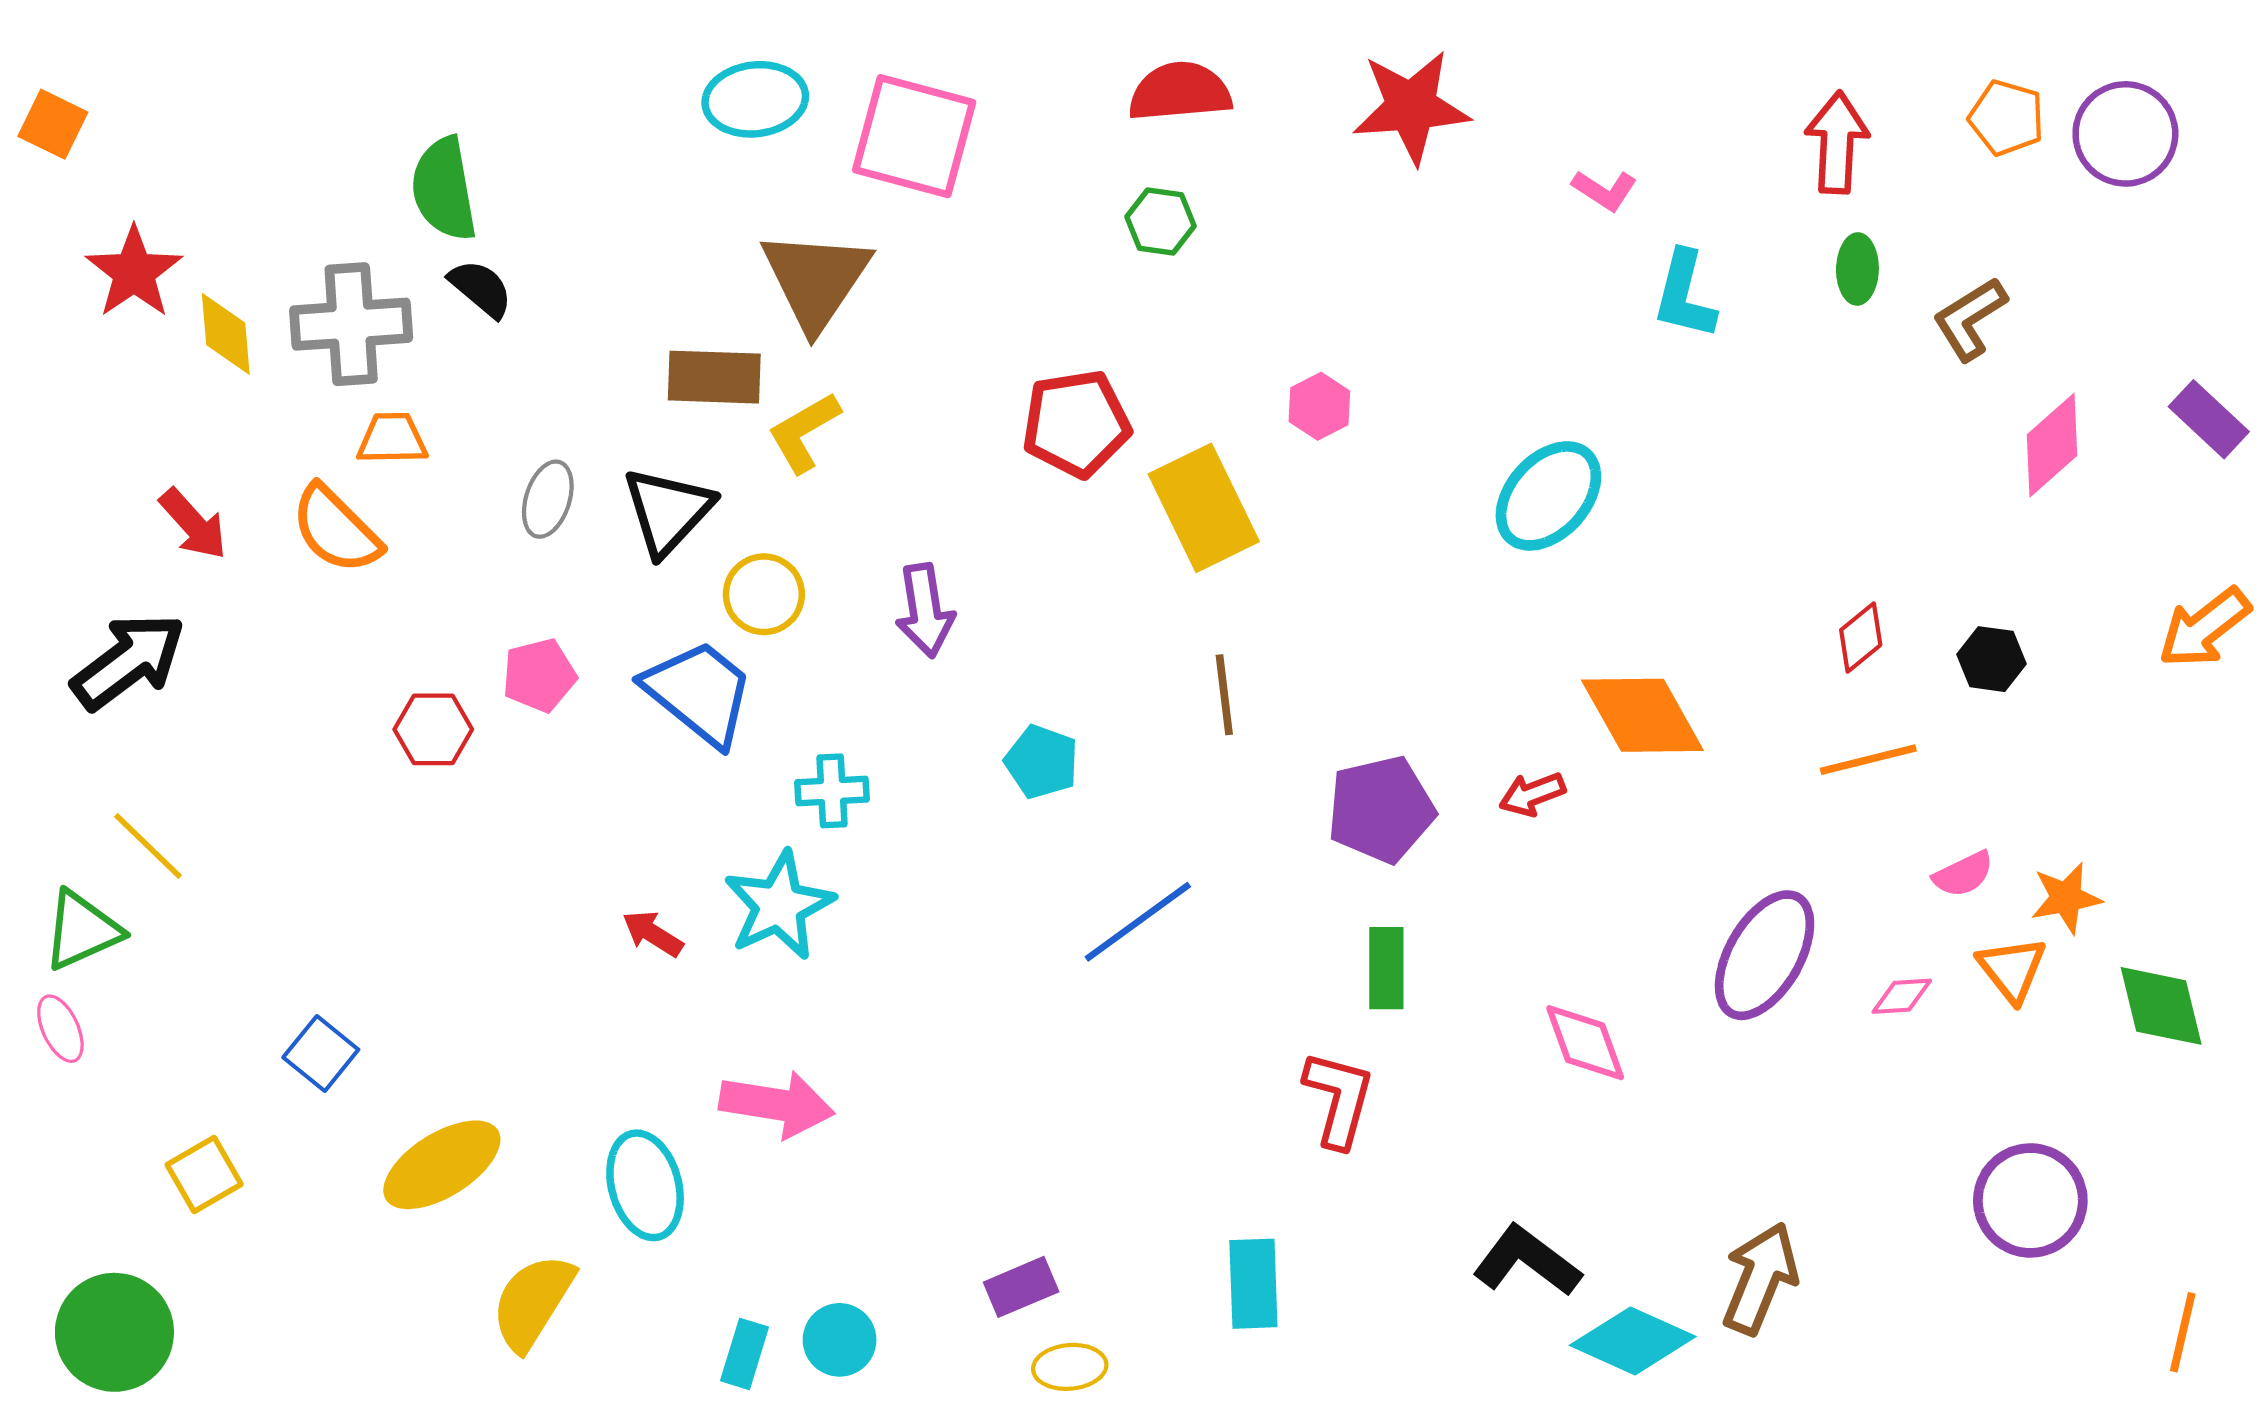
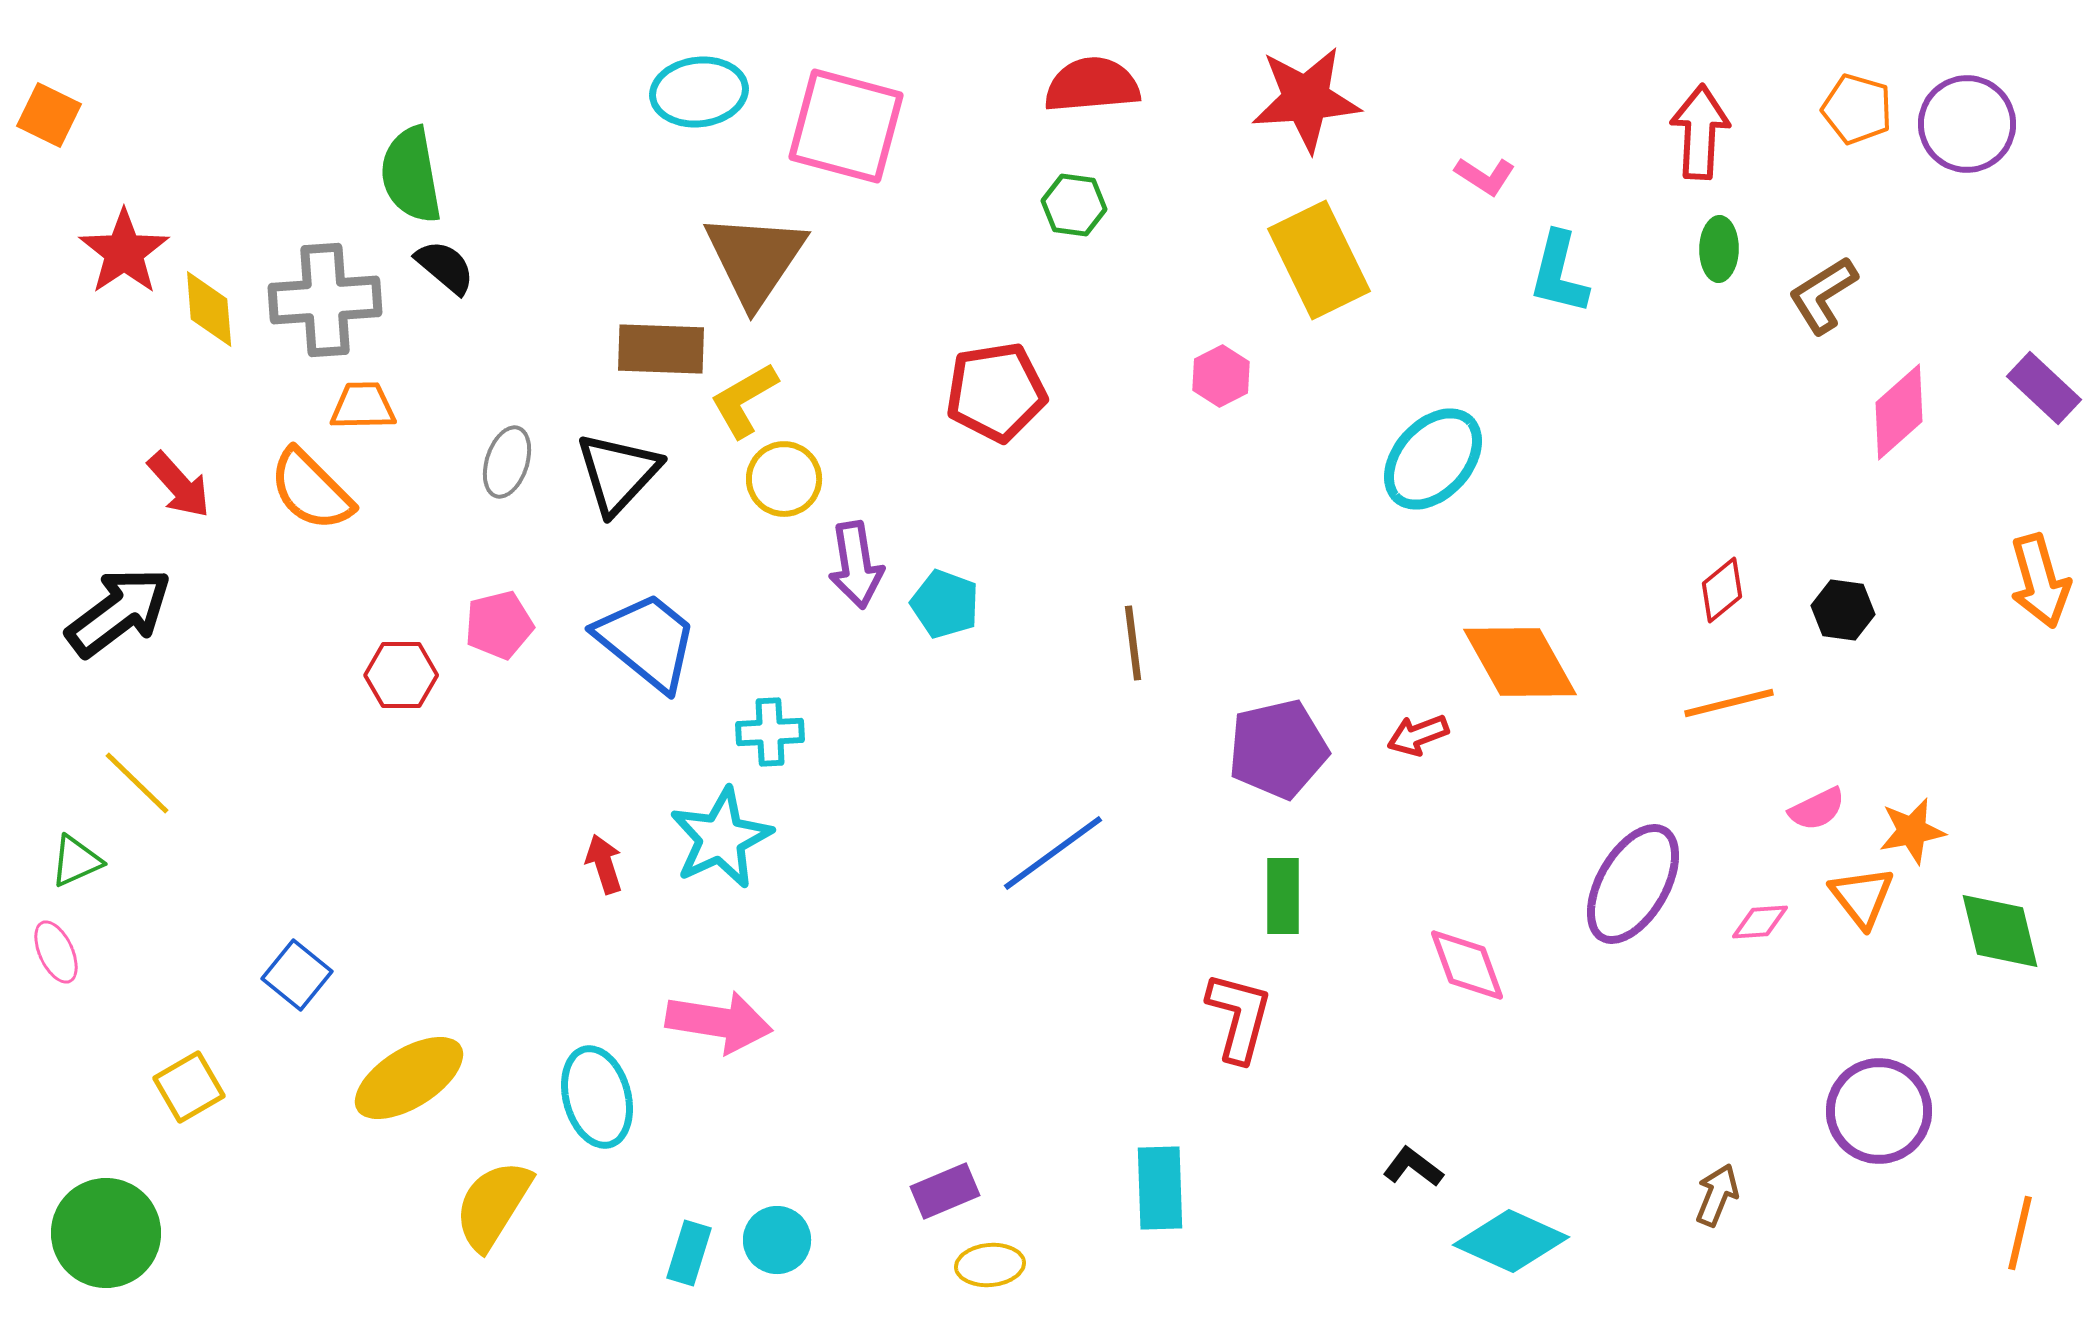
yellow rectangle: (1204, 508) -> (1319, 260), moved
yellow circle: (764, 594) -> (784, 479), moved
orange arrow: (2204, 628) -> (2040, 581), turned -68
cyan pentagon: (1042, 762) -> (945, 604), moved
green triangle: (82, 930) -> (76, 861), size x0.7
red arrow: (653, 934) -> (604, 864), turned 40
black L-shape: (1527, 1261) -> (1413, 1167), size x0.6
brown arrow: (1760, 1278) -> (1717, 1195), moved, size x0.6

